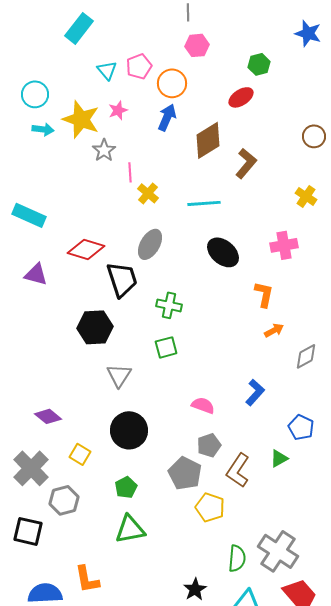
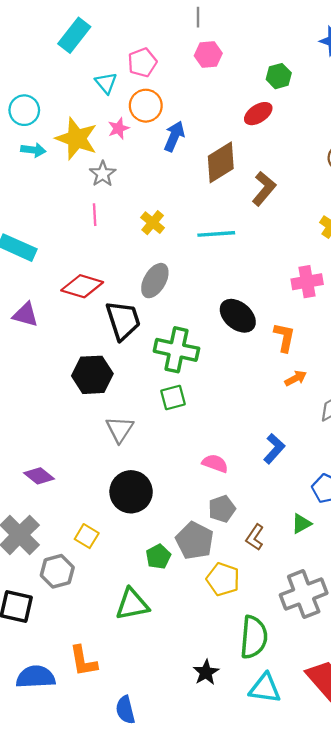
pink pentagon: (139, 66) -> (142, 62), moved
orange circle: (172, 83) -> (146, 106), moved
pink line: (130, 172) -> (95, 215), moved
black ellipse: (223, 252) -> (238, 316), moved
green cross: (169, 305) -> (176, 350), size x1.5
yellow square: (80, 454) -> (87, 536), moved
brown L-shape: (238, 470) -> (255, 537), size x0.7
green pentagon: (126, 487) -> (158, 557), moved
gray cross: (278, 551) -> (304, 594), moved, turned 36
green semicircle: (237, 558) -> (254, 637), size x1.4

